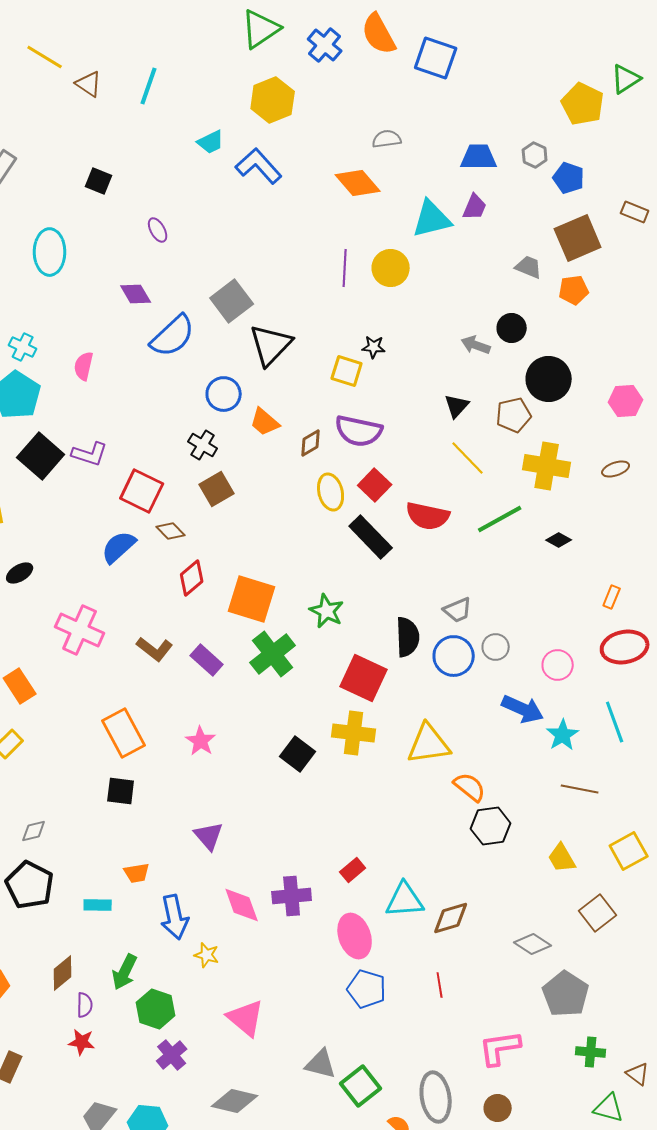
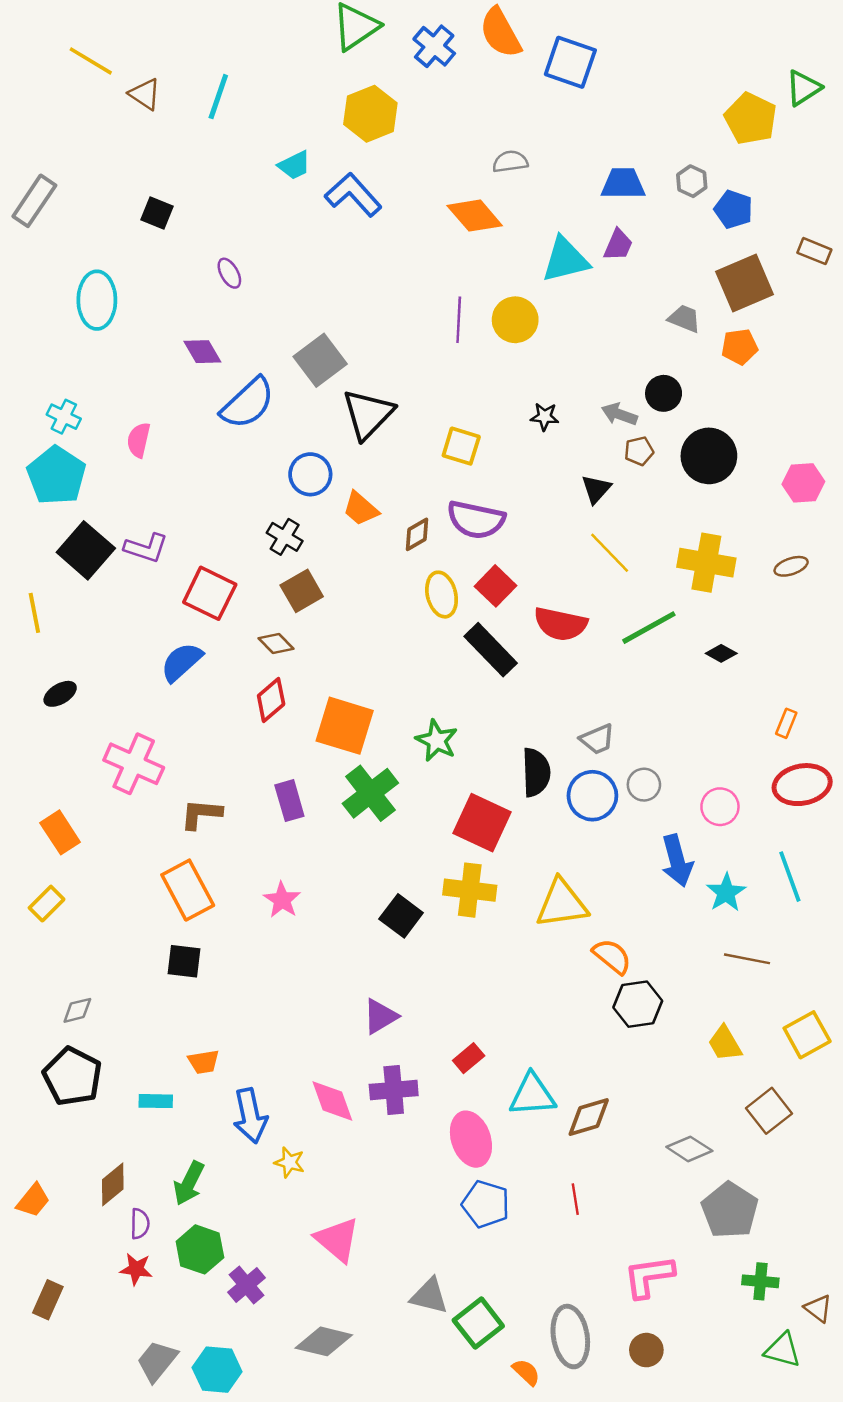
black star: (374, 347) -> (545, 417), moved
brown pentagon: (514, 415) -> (639, 451), moved, size x0.7
brown diamond: (171, 531) -> (276, 644), moved
brown L-shape: (155, 649) -> (201, 814), moved, turned 147
purple rectangle: (207, 660) -> (289, 801), turned 32
blue arrow: (523, 709) -> (677, 861), turned 51
purple triangle: (209, 836) -> (380, 1016), moved, turned 40
green hexagon: (156, 1009) -> (200, 1249), moved

